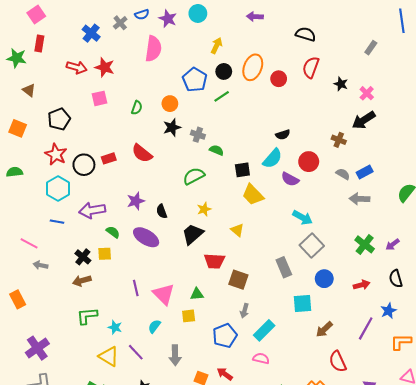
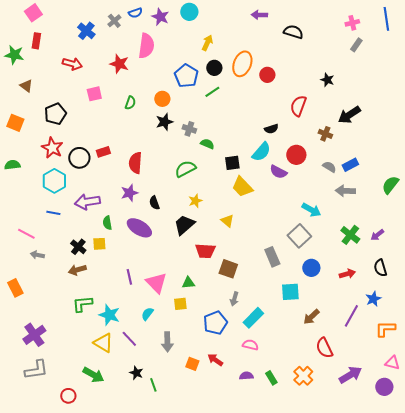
purple arrow: (255, 17) -> (259, 15), moved
red star: (105, 67) -> (119, 64), moved
red semicircle: (311, 67) -> (298, 106), moved
pink cross: (367, 93) -> (352, 23), moved, turned 32
red semicircle: (142, 153) -> (135, 163), moved, turned 55
cyan arrow: (302, 218) -> (311, 210), moved
green semicircle: (113, 232) -> (107, 223), turned -136
cyan star: (115, 327) -> (109, 315), size x1.5

